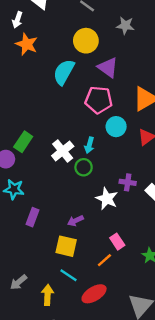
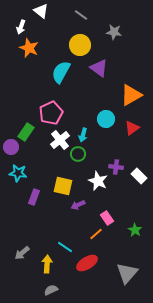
pink pentagon: (99, 100) -> (51, 113), moved, turned -30
purple arrow: (75, 221) -> (78, 205), moved
yellow square: (66, 246) -> (63, 186), moved

